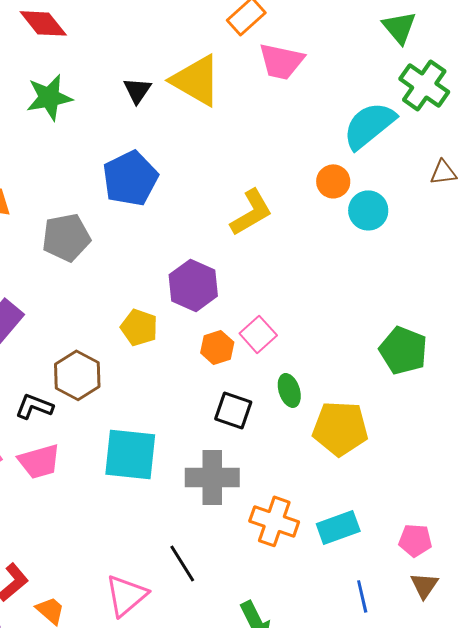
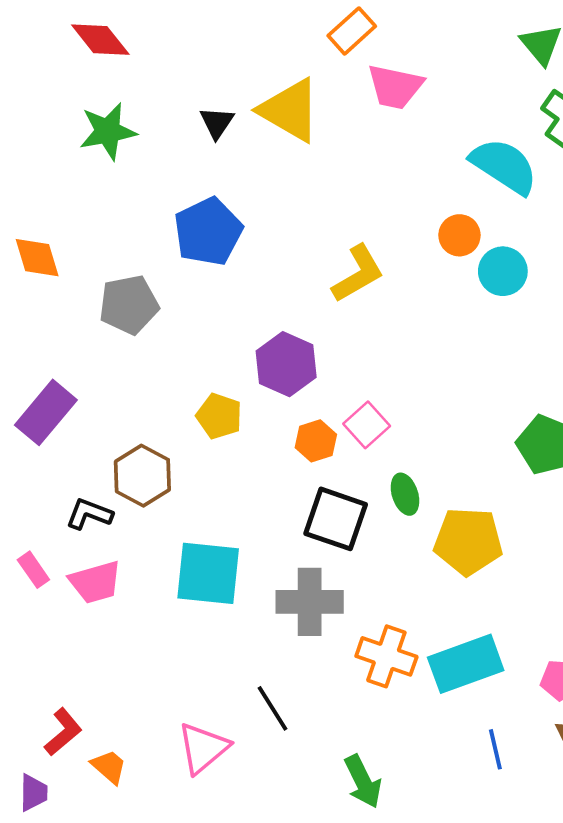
cyan semicircle: (369, 125) -> (504, 166), turned 72
black square: (233, 410) -> (336, 519), size x1.4
cyan rectangle: (338, 527) -> (466, 664), size x1.4

